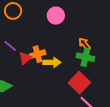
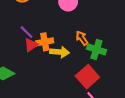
orange arrow: (85, 44) -> (82, 38), moved
purple line: (10, 46) -> (27, 32), moved

